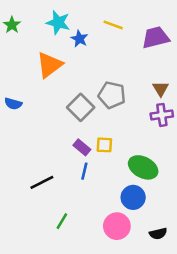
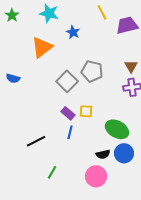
yellow line: (113, 25) -> (102, 12), moved, turned 42
blue star: (79, 39) -> (73, 32), moved
blue circle: (133, 197) -> (124, 153), moved
black semicircle: (158, 234) -> (103, 154), moved

